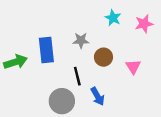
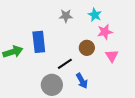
pink star: (144, 24) -> (105, 32), moved
gray star: (81, 40) -> (66, 16), moved
black line: (77, 76) -> (65, 64), turned 70

